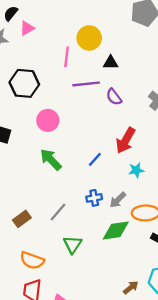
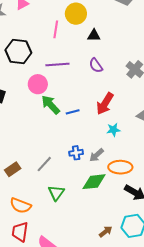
purple line: (86, 84) -> (57, 64), moved
blue line: (95, 159) -> (73, 112), moved, turned 32
green arrow: (51, 160) -> (51, 105), moved

